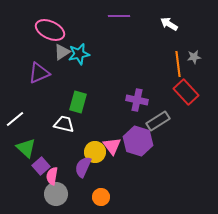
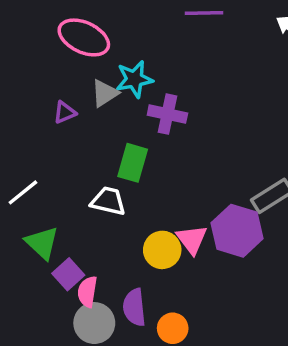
gray triangle: (62, 52) -> (105, 93), moved
purple triangle: (39, 73) -> (65, 112), size x0.6
purple cross: (137, 100) -> (167, 114), moved
purple semicircle: (83, 167) -> (134, 307), moved, turned -30

